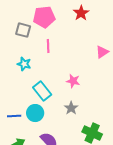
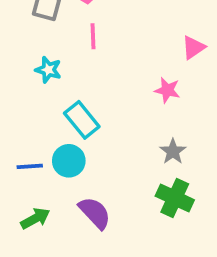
pink star: (73, 81) -> (167, 90), moved
gray star: (71, 108) -> (173, 151), moved

